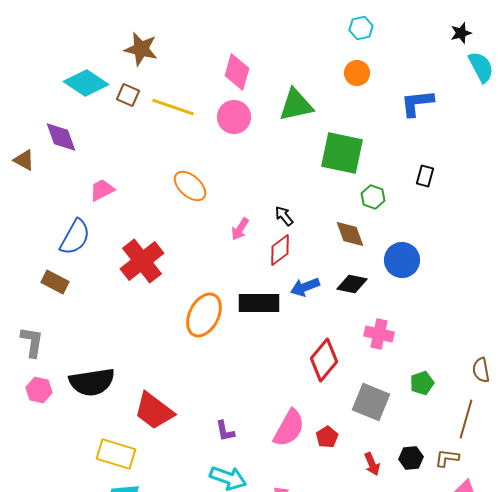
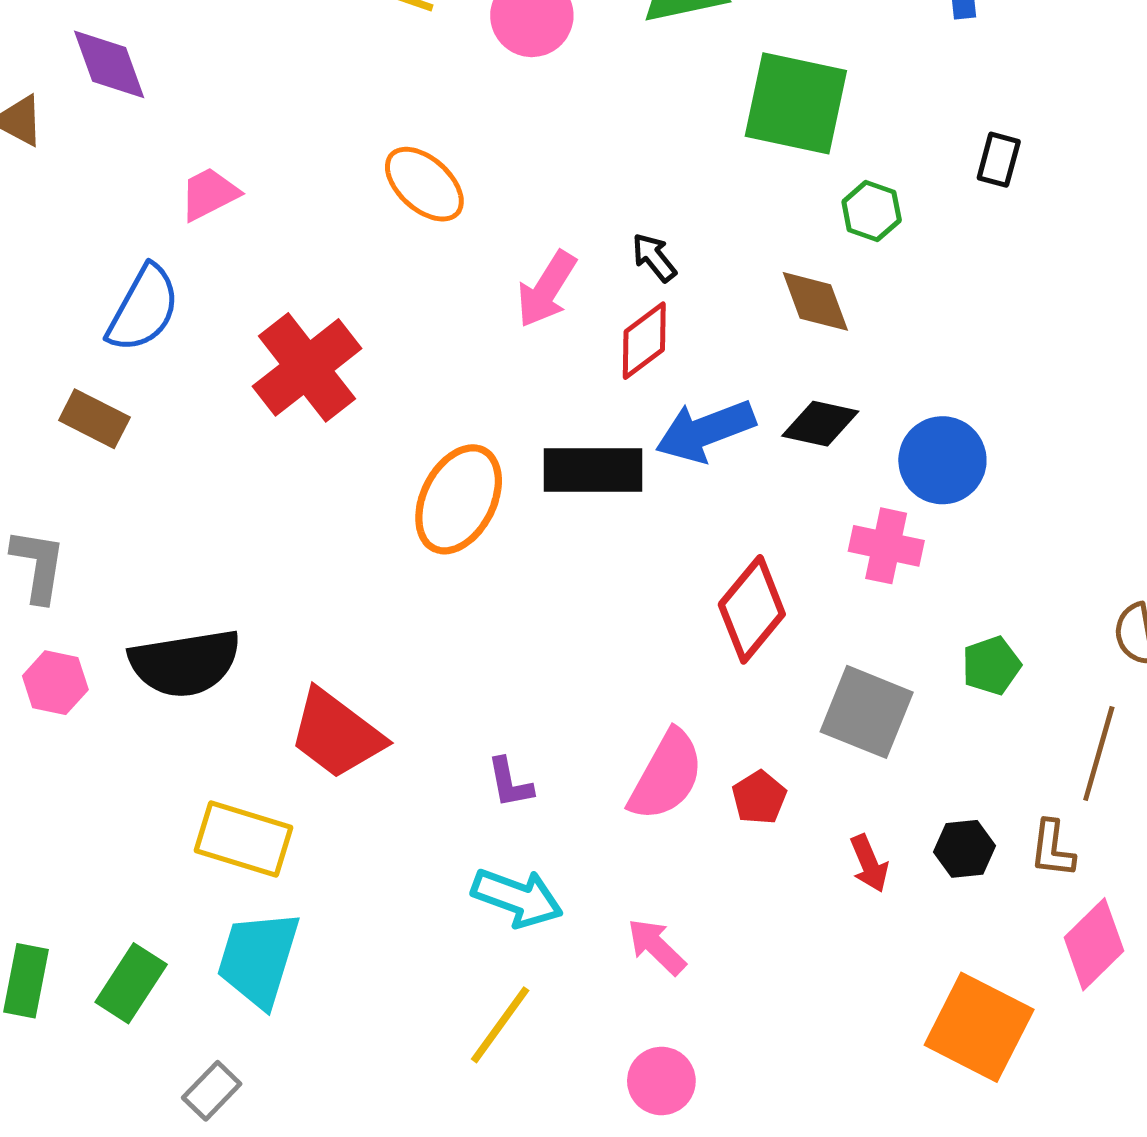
pink arrow: (240, 229) -> (547, 289), size x1.4
blue circle: (402, 260) -> (942, 460), moved
blue arrow: (305, 287) -> (705, 431), size x1.4
brown L-shape: (447, 458) -> (1052, 849), turned -90

